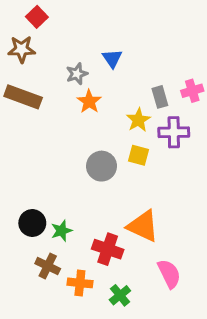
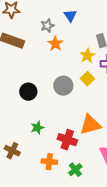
yellow square: (138, 155) -> (87, 79), turned 32
black circle: (32, 223) -> (28, 92), moved
orange triangle: (143, 226) -> (90, 125), turned -40
brown cross: (48, 266) -> (12, 151), moved

